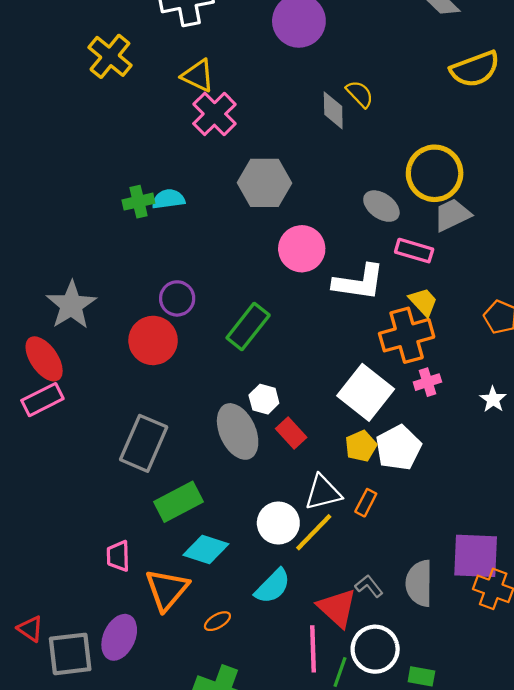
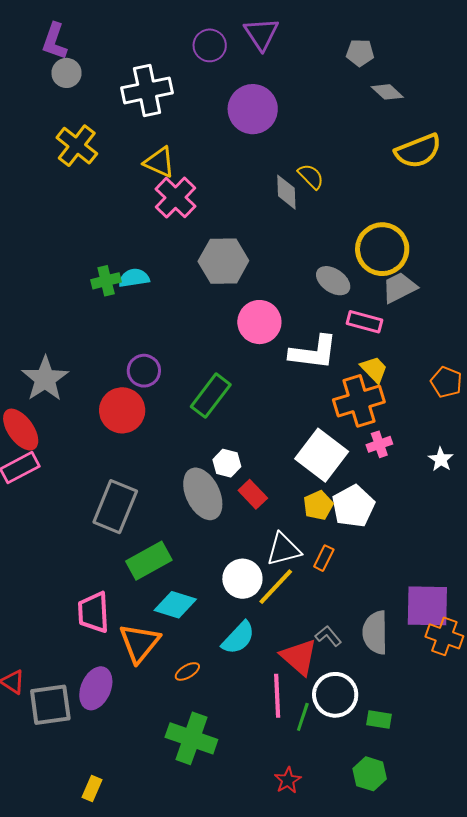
pink trapezoid: (118, 556) -> (93, 612), size x1.4

